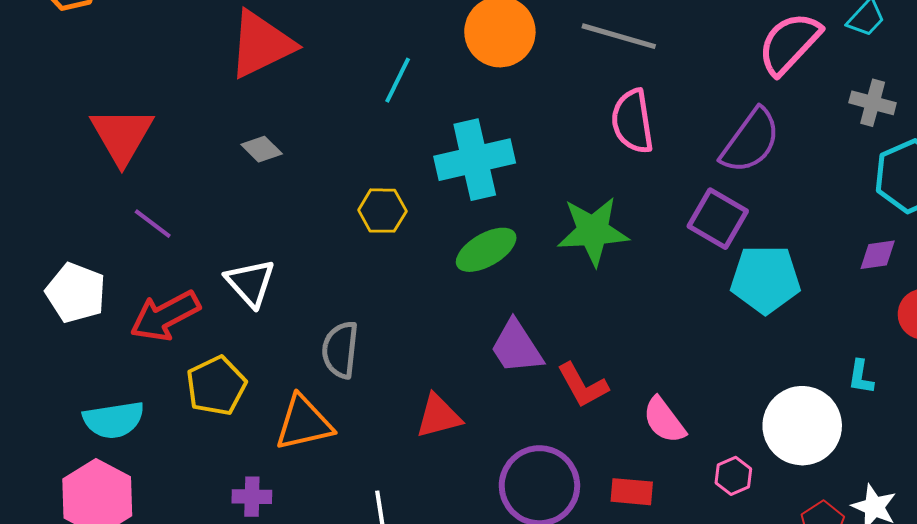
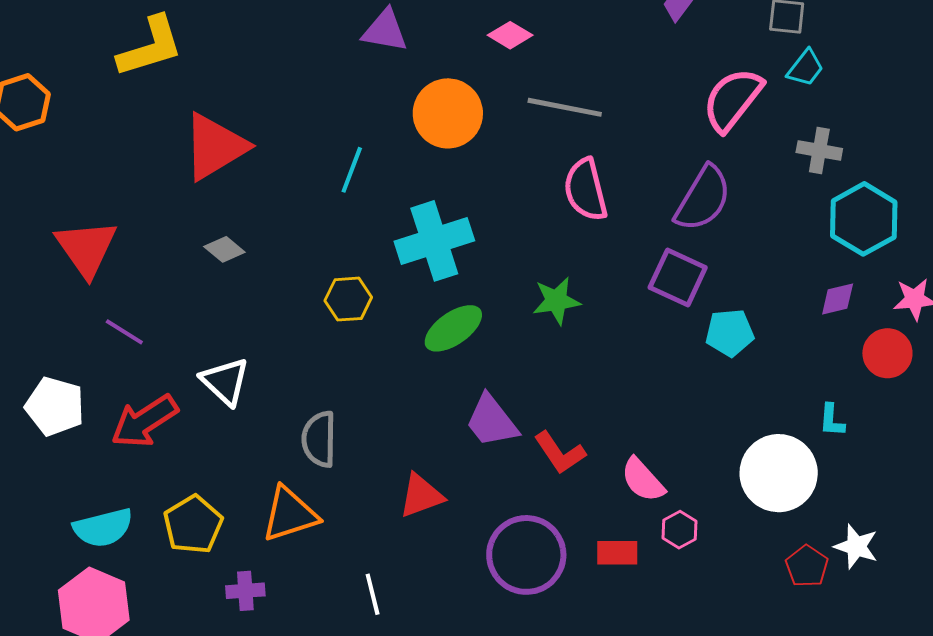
green star: (593, 231) -> (556, 301), size x0.7
cyan pentagon: (765, 279) -> (730, 333), size x0.7
yellow pentagon: (216, 386) -> (193, 525), moved
pink hexagon: (733, 476) -> (680, 530), moved

